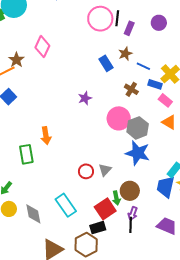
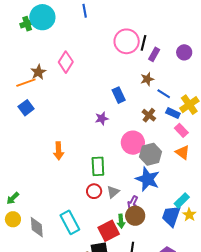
blue rectangle: (106, 63) -> (119, 95), moved
green rectangle: (26, 154) -> (98, 166), moved
purple arrow: (133, 214) -> (133, 203), moved

